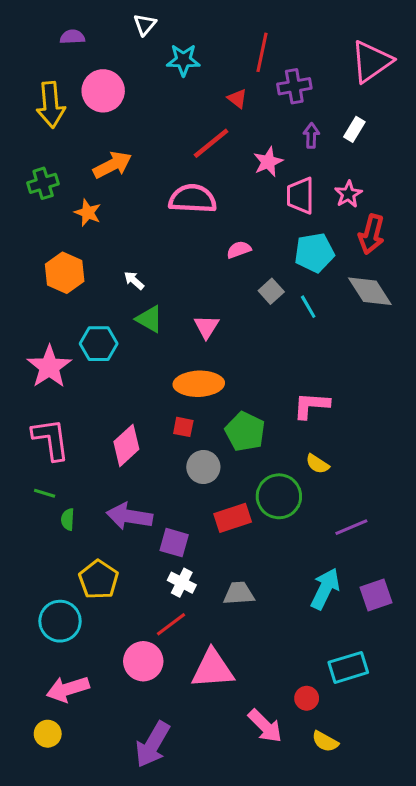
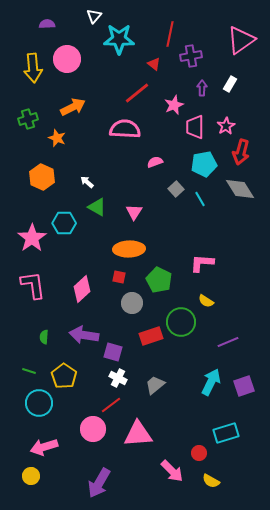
cyan star: (183, 60) -> (119, 39), size x1.4
green line: (45, 493) -> (29, 371), moved
gray trapezoid: (239, 593) -> (155, 385), turned -35

